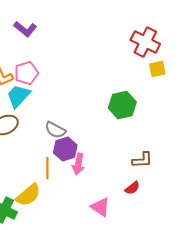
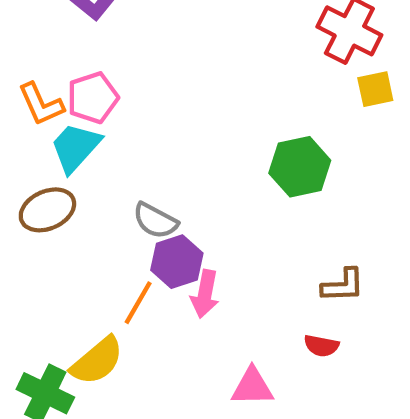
orange line: (47, 168) -> (138, 303), turned 30
red semicircle: (132, 188) -> (321, 346), turned 49
pink triangle: (100, 207) -> (252, 387), turned -35

